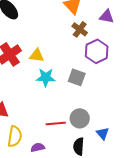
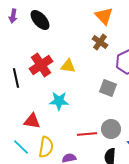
brown cross: (80, 29) -> (100, 42), moved
cyan star: (46, 77) -> (59, 101), moved

